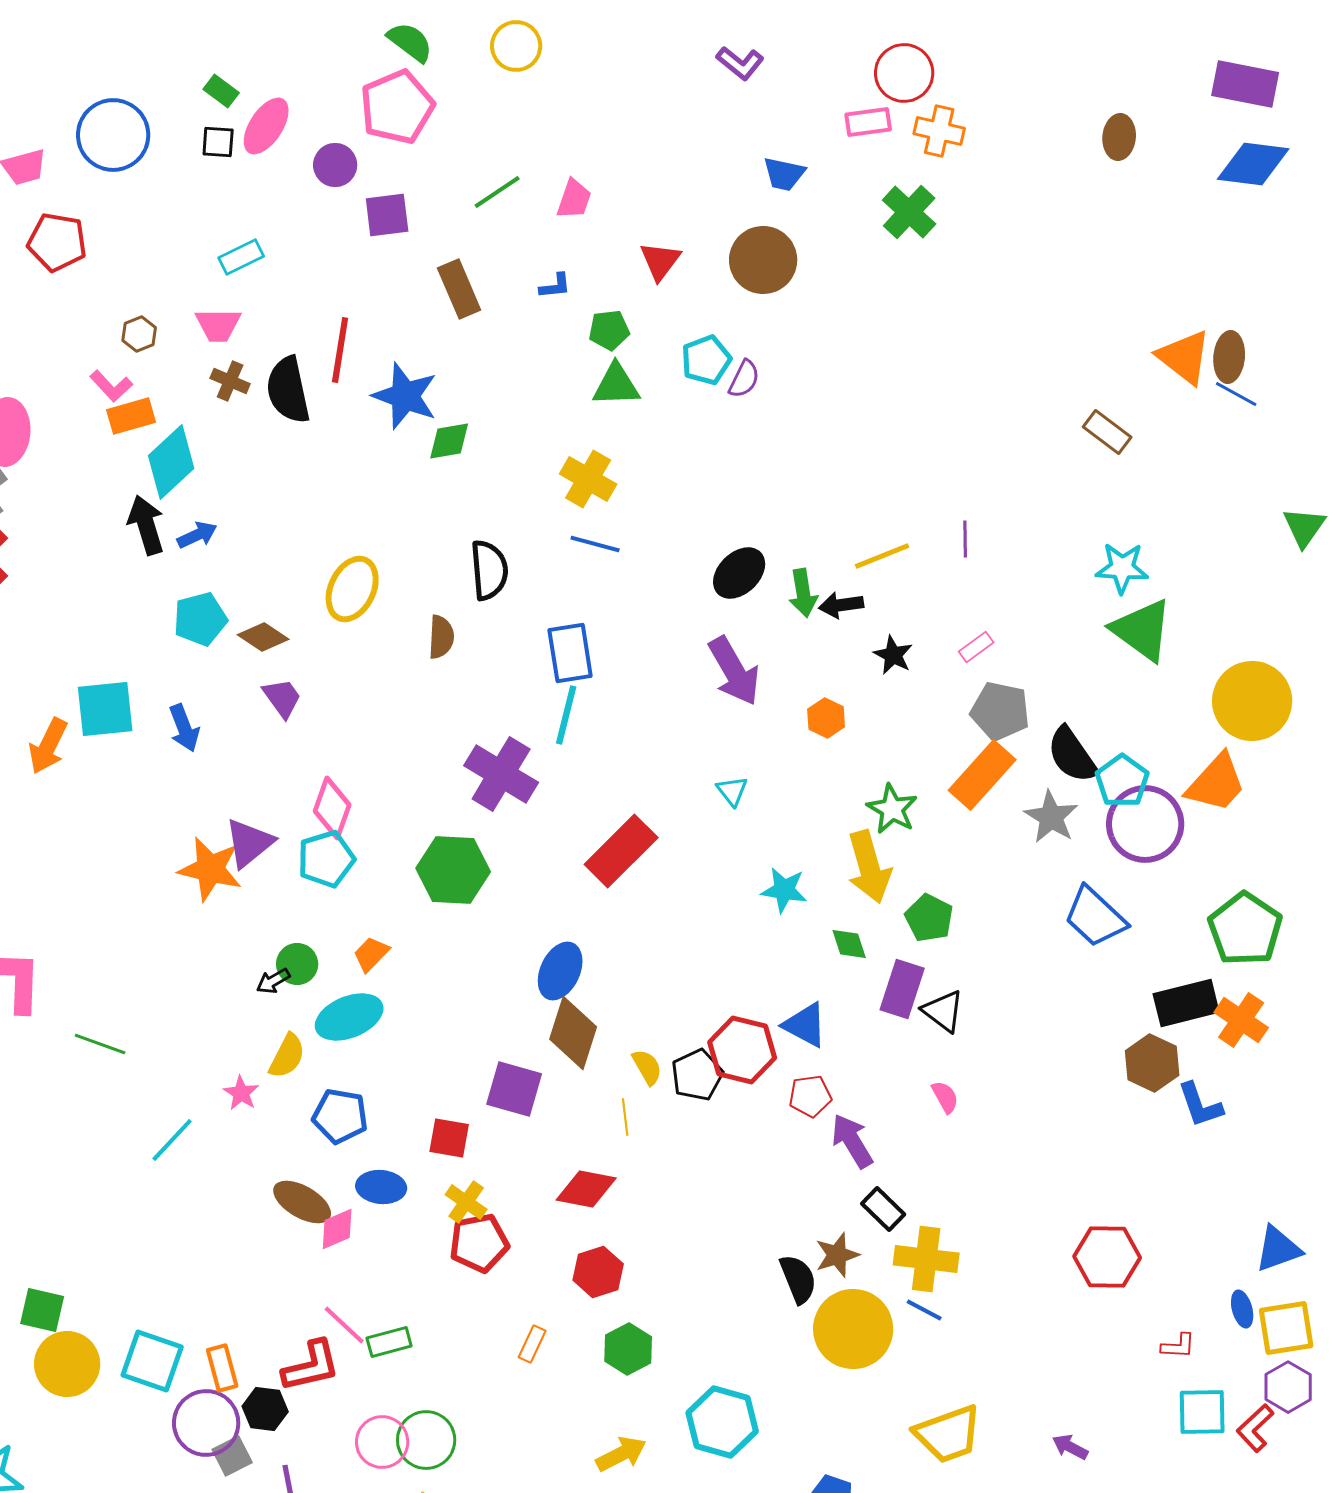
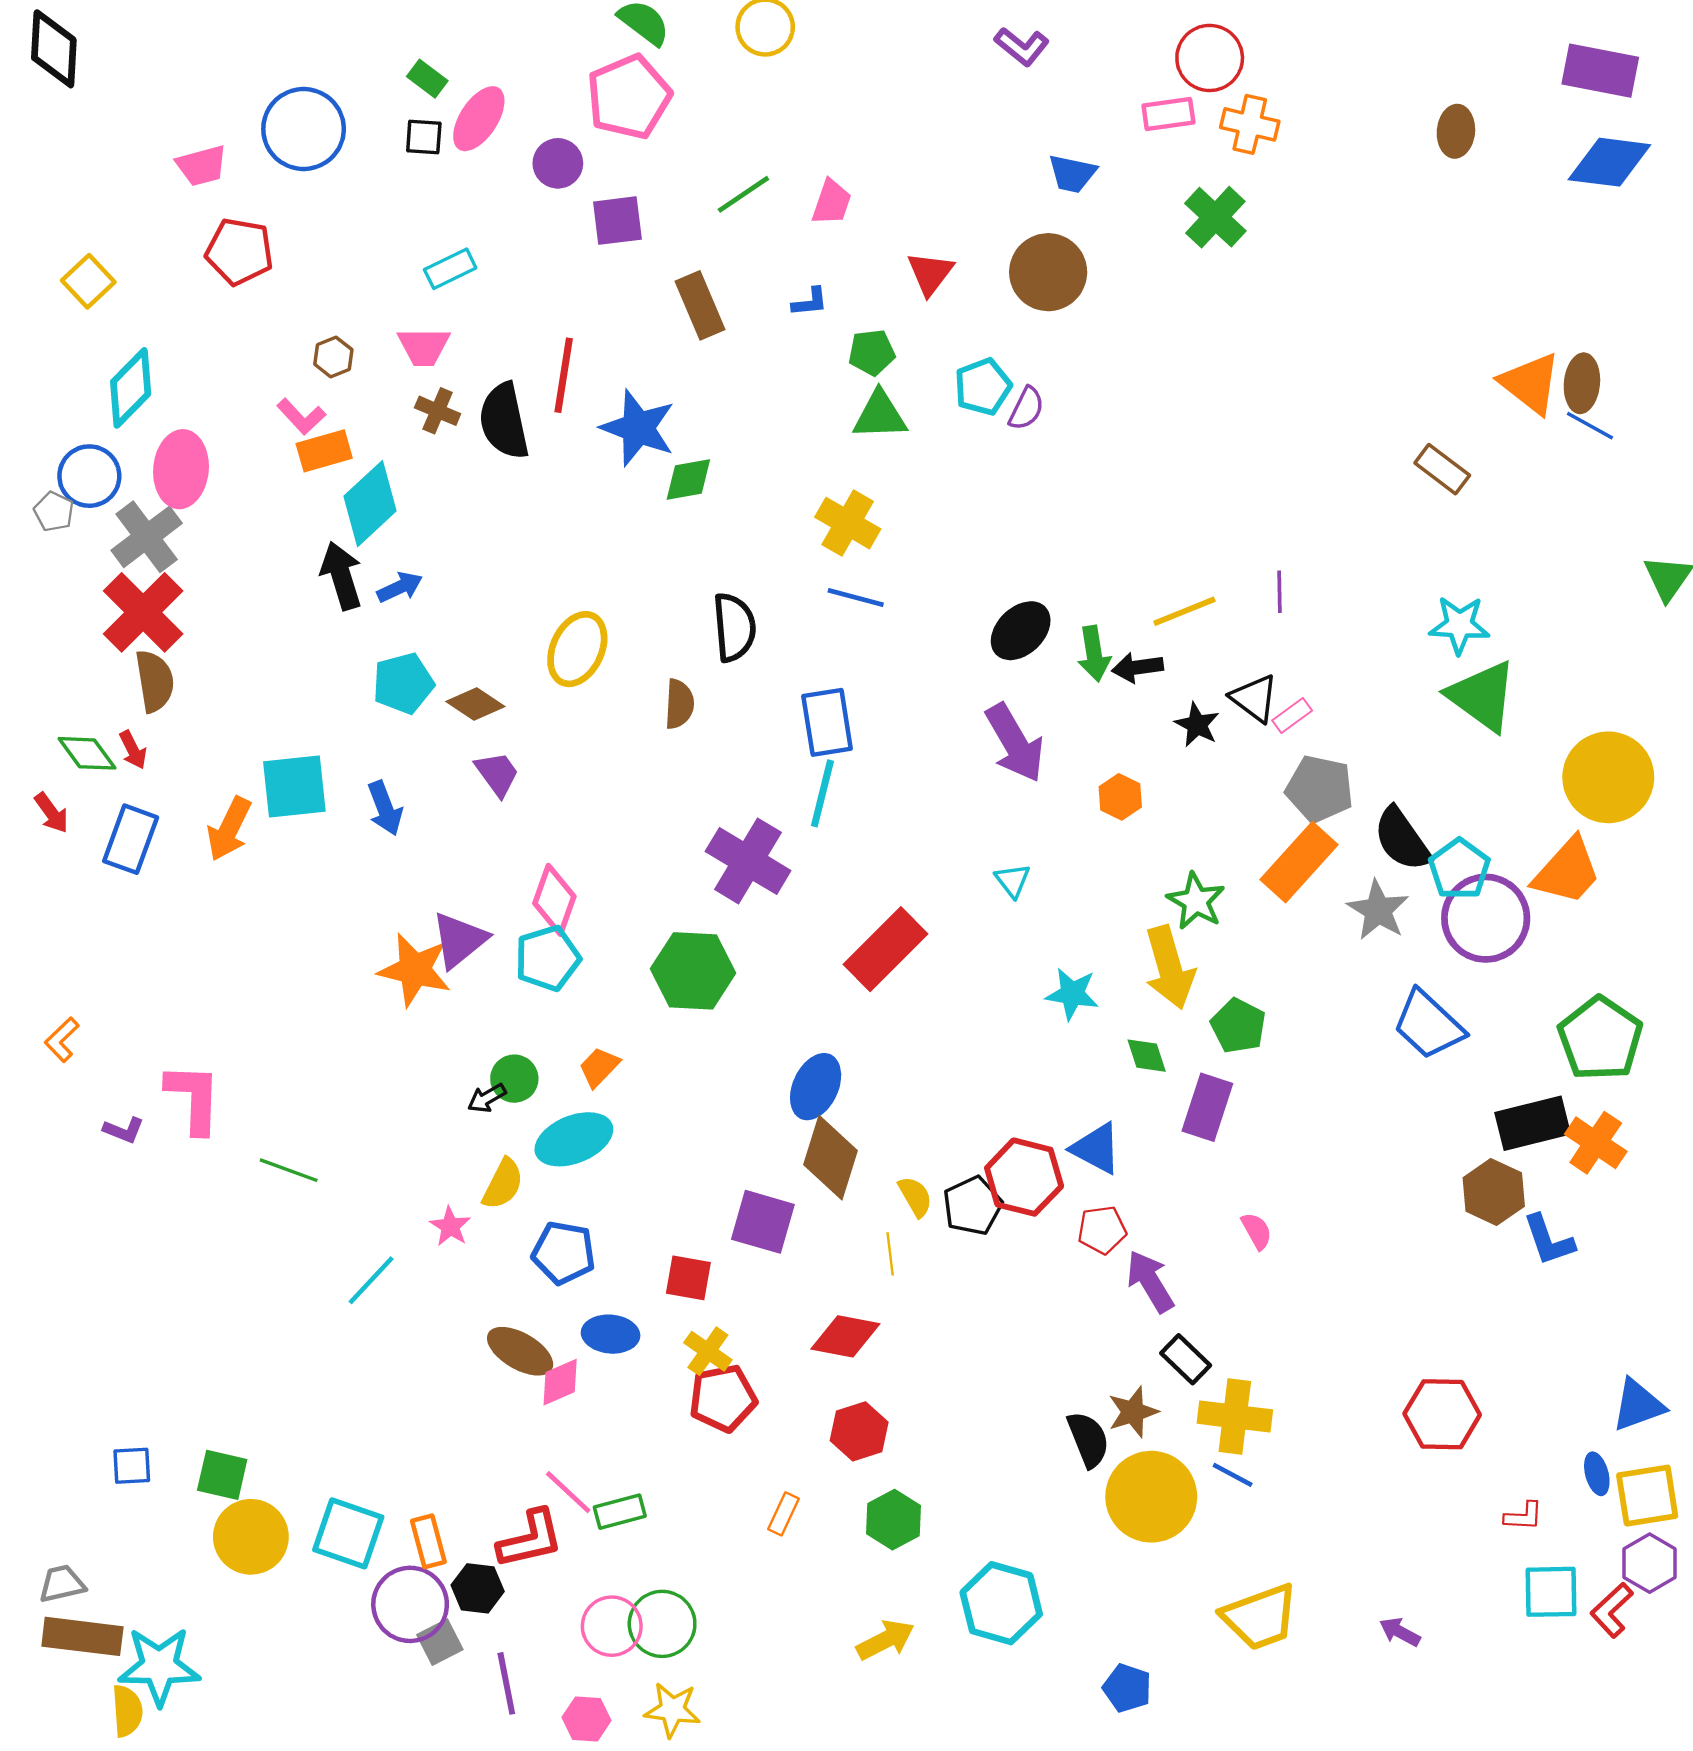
black triangle: (943, 1011) -> (1254, 698), moved

